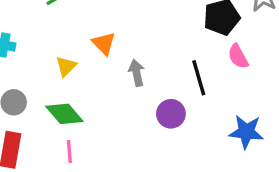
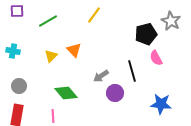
yellow triangle: (66, 66) -> (51, 56), moved
gray arrow: (137, 73) -> (101, 76), moved, turned -112
green diamond: (64, 114) -> (66, 93), moved

